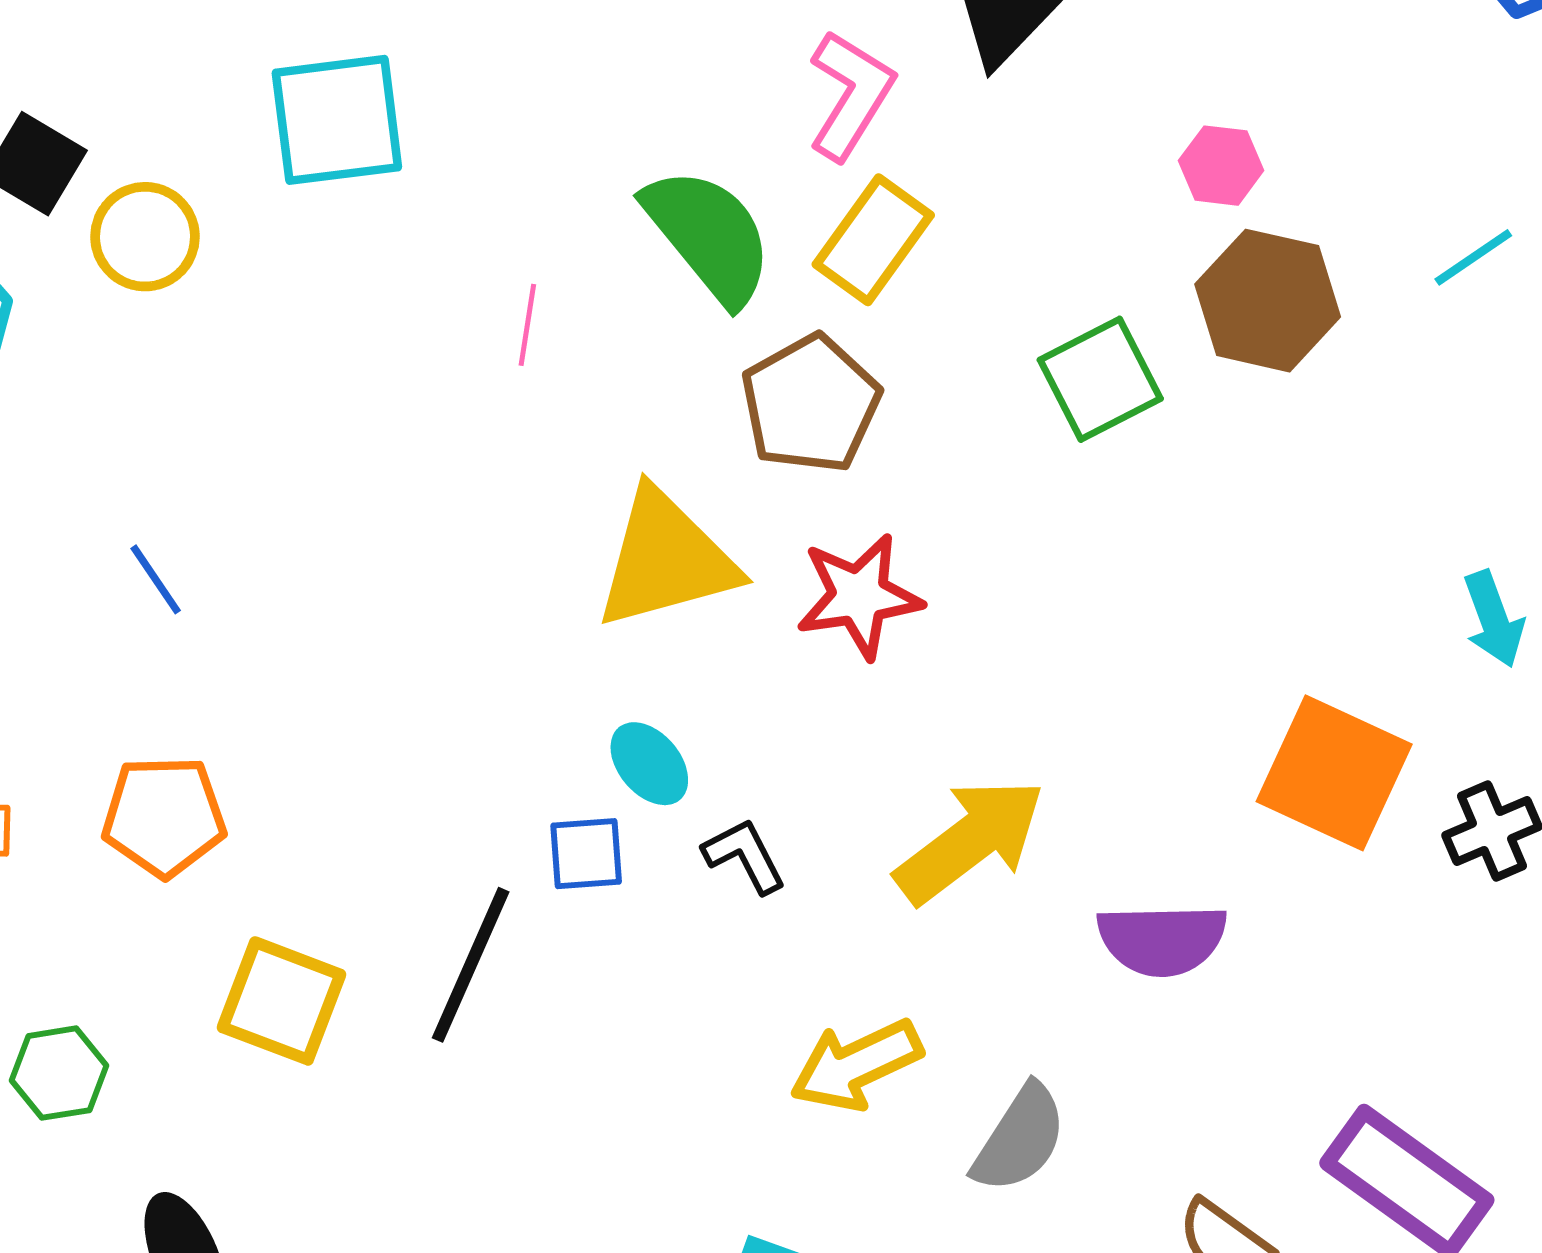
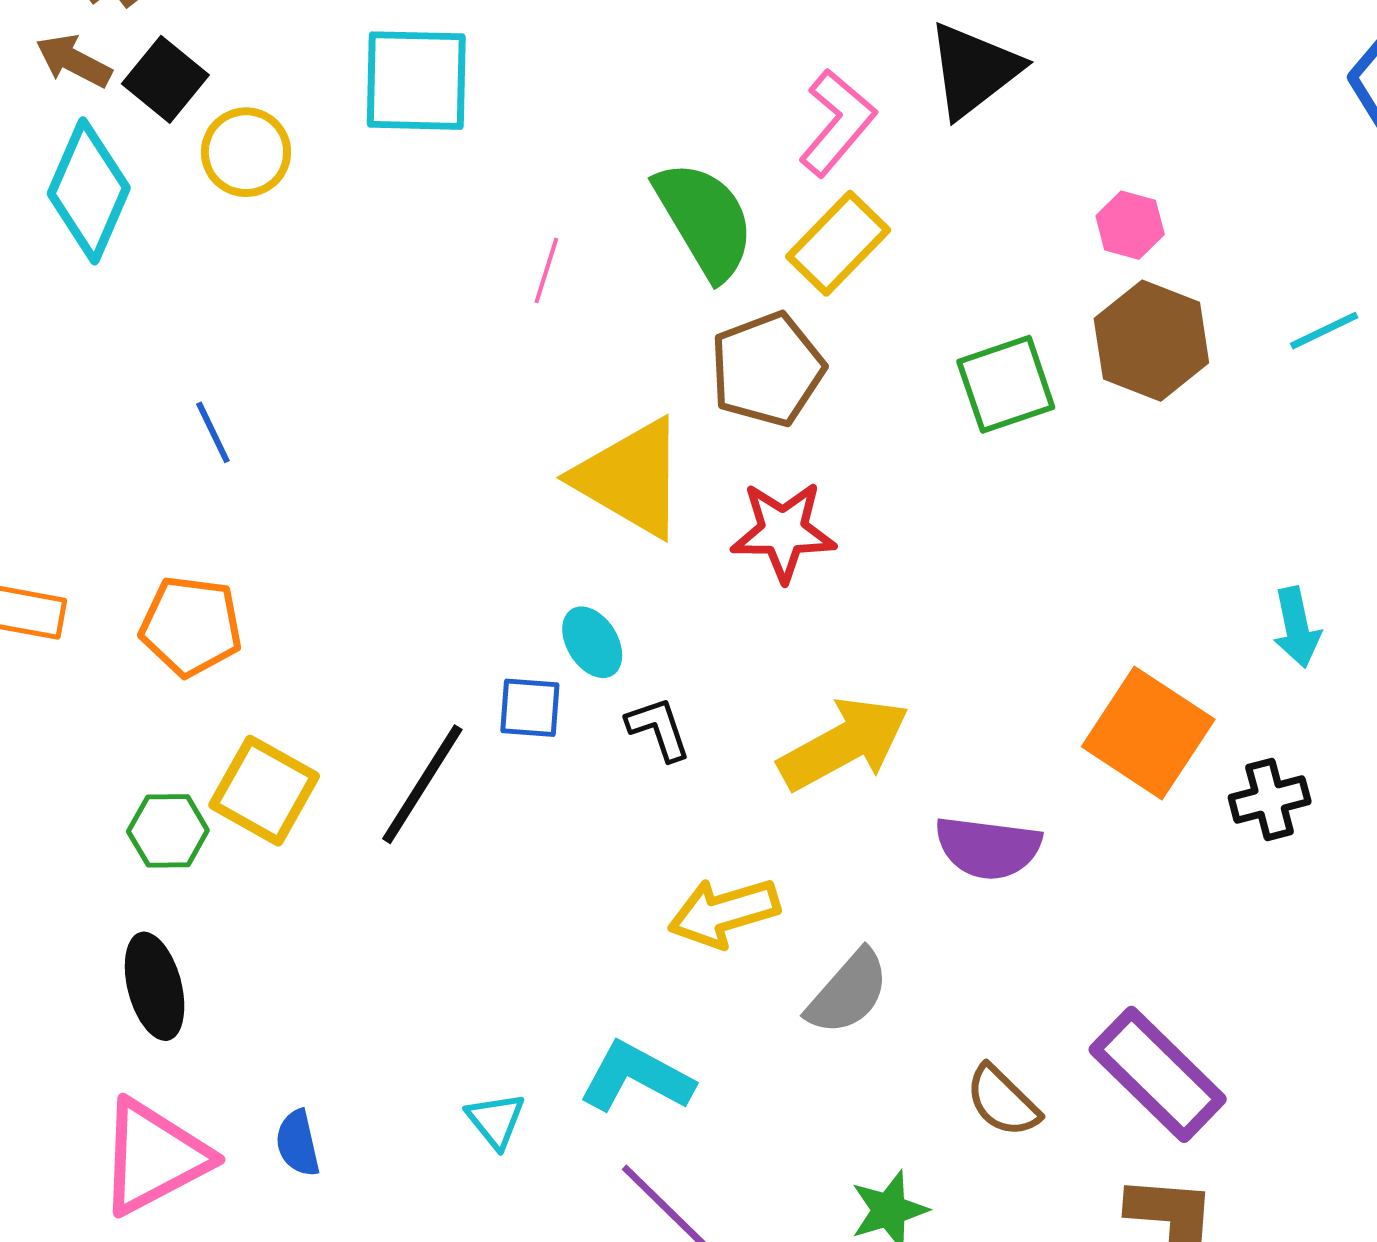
yellow triangle: (666, 559) -> (631, 478), turned 37
green hexagon: (59, 1073) -> (168, 831), moved

